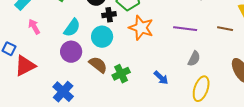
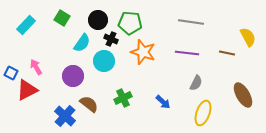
black cross: (109, 15) -> (111, 39), turned 32
pink arrow: (34, 27) -> (36, 67), moved
cyan semicircle: (72, 28) -> (82, 43), moved
brown semicircle: (98, 65) -> (89, 104), moved

